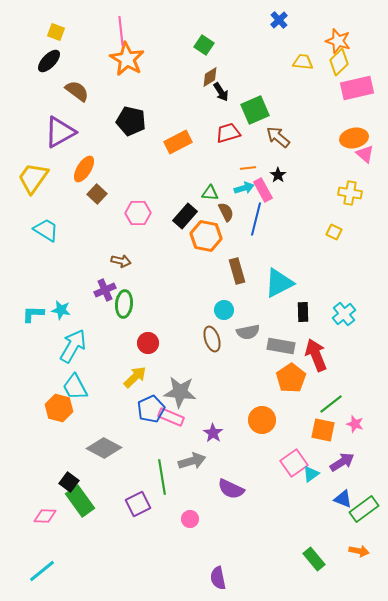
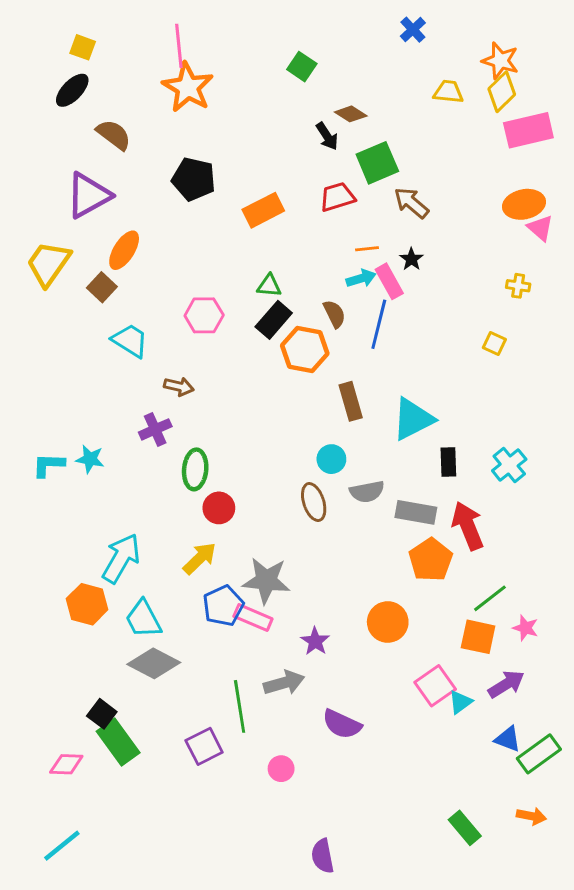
brown diamond: (210, 77) -> (351, 114), moved, turned 65
green triangle: (210, 193) -> (269, 286), moved
yellow cross: (350, 193) -> (518, 286), size x0.7
brown square: (97, 194) -> (102, 287), moved
cyan trapezoid: (46, 230) -> (130, 341), moved
green ellipse: (124, 304) -> (195, 469), moved
cyan arrow: (73, 346) -> (121, 558), moved
cyan trapezoid: (75, 387) -> (143, 619), moved

